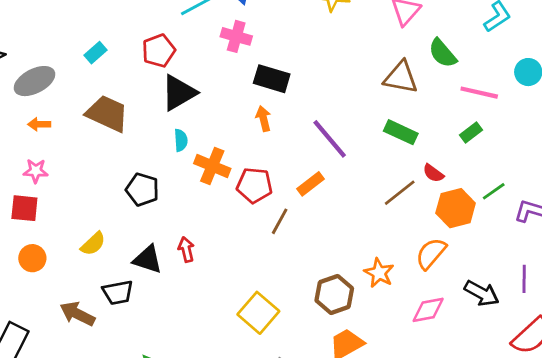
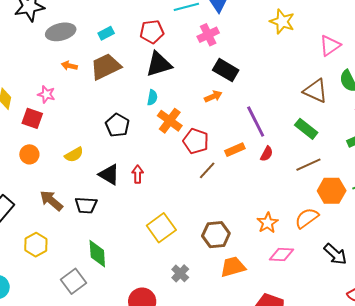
pink cross: (236, 36) -> (208, 35), turned 35
cyan rectangle: (96, 53) -> (106, 33), moved
brown trapezoid: (107, 114) -> (106, 67), turned -64
orange arrow: (263, 119) -> (213, 96), turned 66
orange arrow: (39, 124) -> (69, 66), moved
red semicircle: (433, 173) -> (267, 154), moved, turned -112
brown line: (400, 193) -> (308, 165), moved
black trapezoid: (118, 292) -> (86, 205), moved
brown hexagon: (334, 294) -> (216, 235), moved
pink diamond: (428, 310) -> (282, 254), moved
yellow square: (258, 313) -> (161, 228), moved

